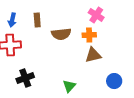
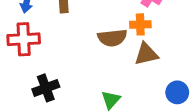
brown semicircle: (61, 34) -> (112, 38), moved

